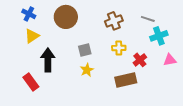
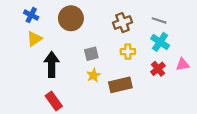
cyan cross: (159, 36) -> (160, 42), moved, turned -36
red cross: (140, 60) -> (158, 69), moved
brown rectangle: (126, 80) -> (120, 85), moved
red rectangle: (31, 82) -> (54, 101), moved

